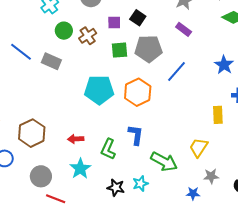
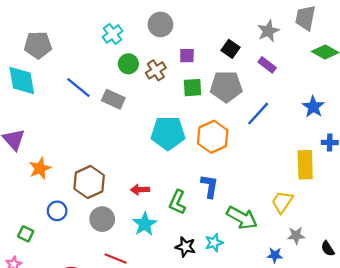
black square: (138, 18) -> (231, 49), moved
yellow rectangle: (218, 115) -> (305, 165), size x1.4
gray circle: (41, 176) -> (102, 219), moved

